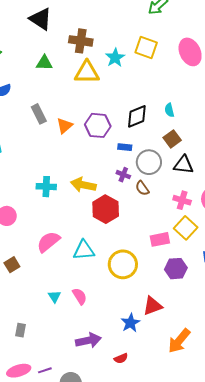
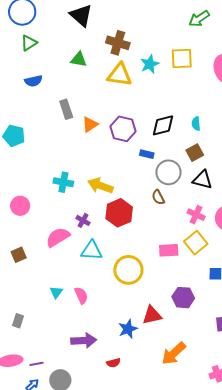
yellow square: (146, 48) -> (182, 58), turned -30
purple cross: (123, 175) -> (83, 220), moved
purple hexagon: (176, 269) -> (183, 298), moved

